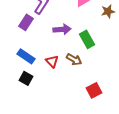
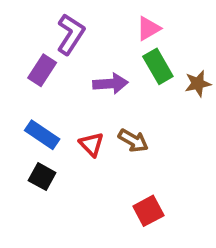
brown star: (108, 11) -> (198, 84), moved
green rectangle: (87, 39) -> (158, 66), moved
red square: (94, 90) -> (148, 211), moved

